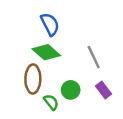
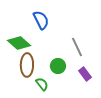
green diamond: (46, 52) -> (19, 43), moved
green circle: (71, 90) -> (58, 66), moved

